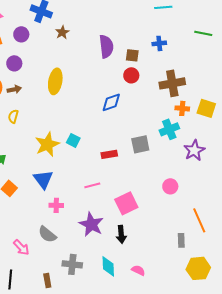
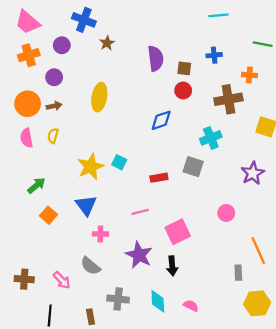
orange cross: (182, 108) -> (249, 75), moved
cyan cross: (169, 129) -> (211, 138), moved
gray square: (140, 144) -> (193, 167), turned 30

